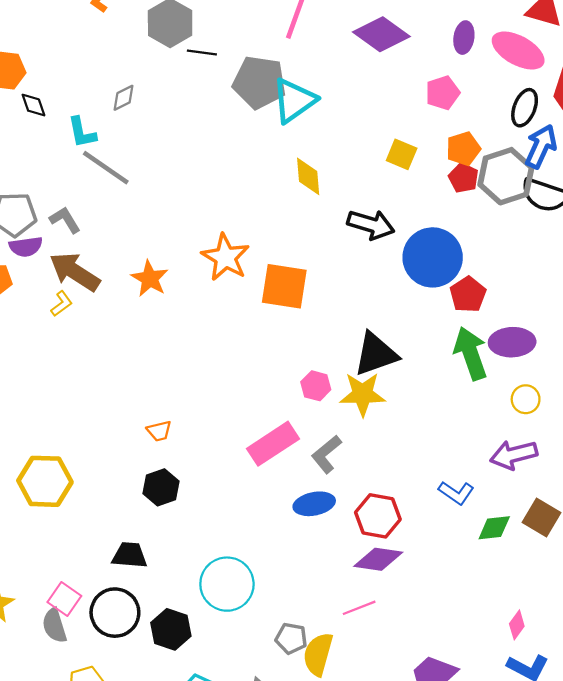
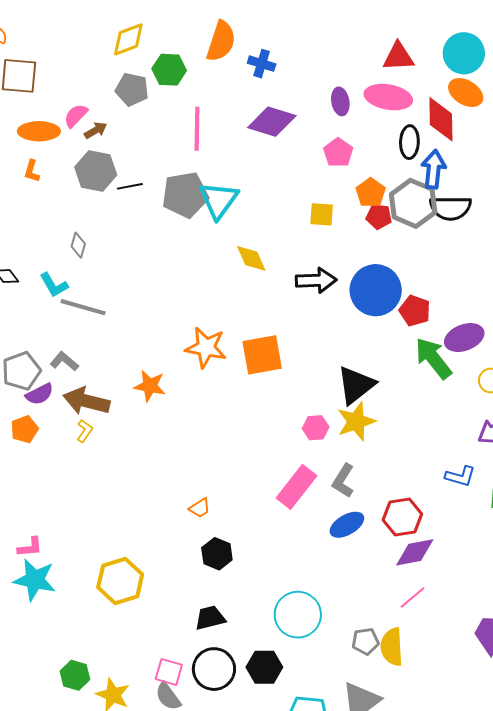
gray diamond: (124, 98) -> (78, 245), turned -30

